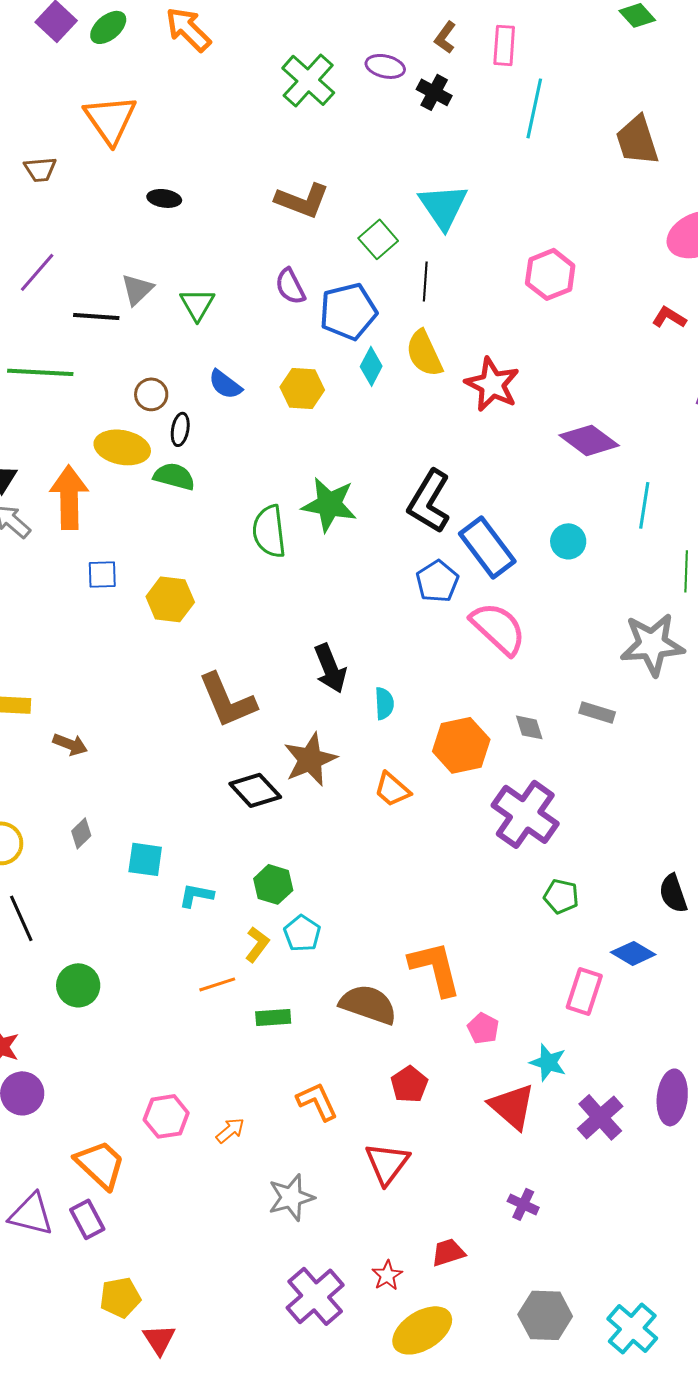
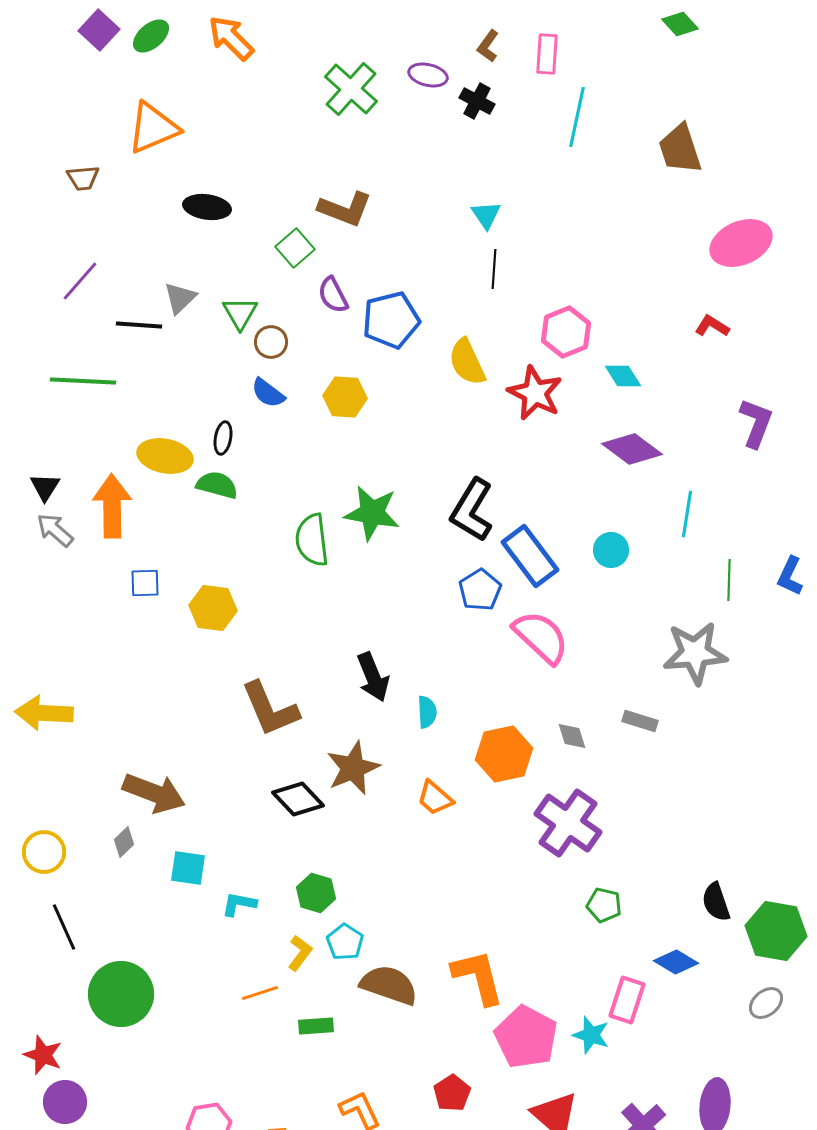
orange triangle: (110, 119) -> (153, 128), turned 42
black ellipse: (164, 198) -> (207, 207), size x1.4
cyan triangle: (443, 206) -> (486, 215), size x0.6
green square: (378, 239) -> (295, 248), moved
pink hexagon: (550, 274) -> (566, 332), moved
black line: (425, 281) -> (494, 269), moved
cyan diamond: (371, 366) -> (623, 376), moved, turned -60
brown circle: (151, 394) -> (271, 342), moved
brown arrow: (70, 744) -> (154, 793), moved, size x1.8
green circle: (78, 985) -> (121, 994), size x1.5
brown semicircle: (368, 1004) -> (389, 985), moved
pink pentagon: (483, 1028) -> (526, 1037), size x2.0
cyan star: (548, 1062) -> (591, 1035), moved

